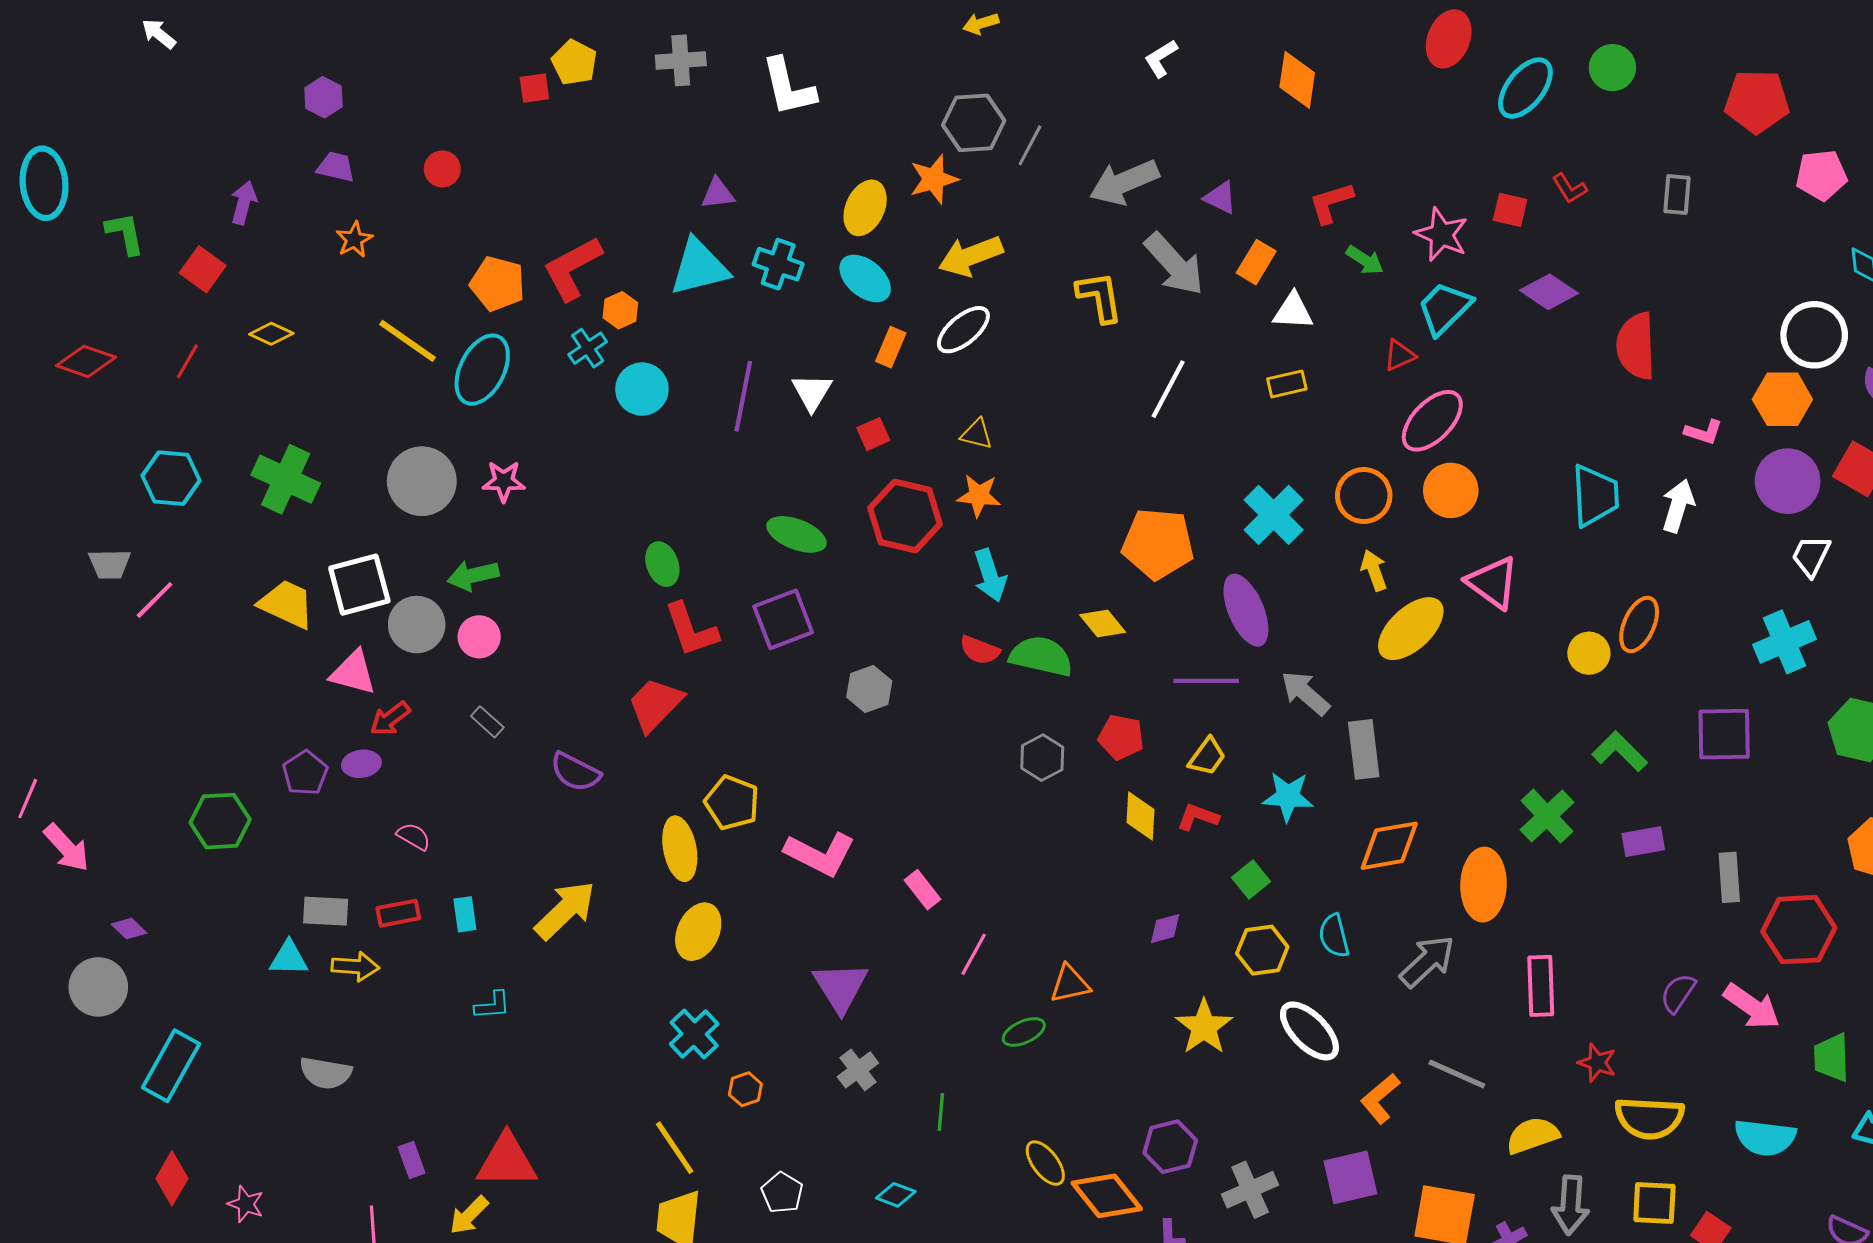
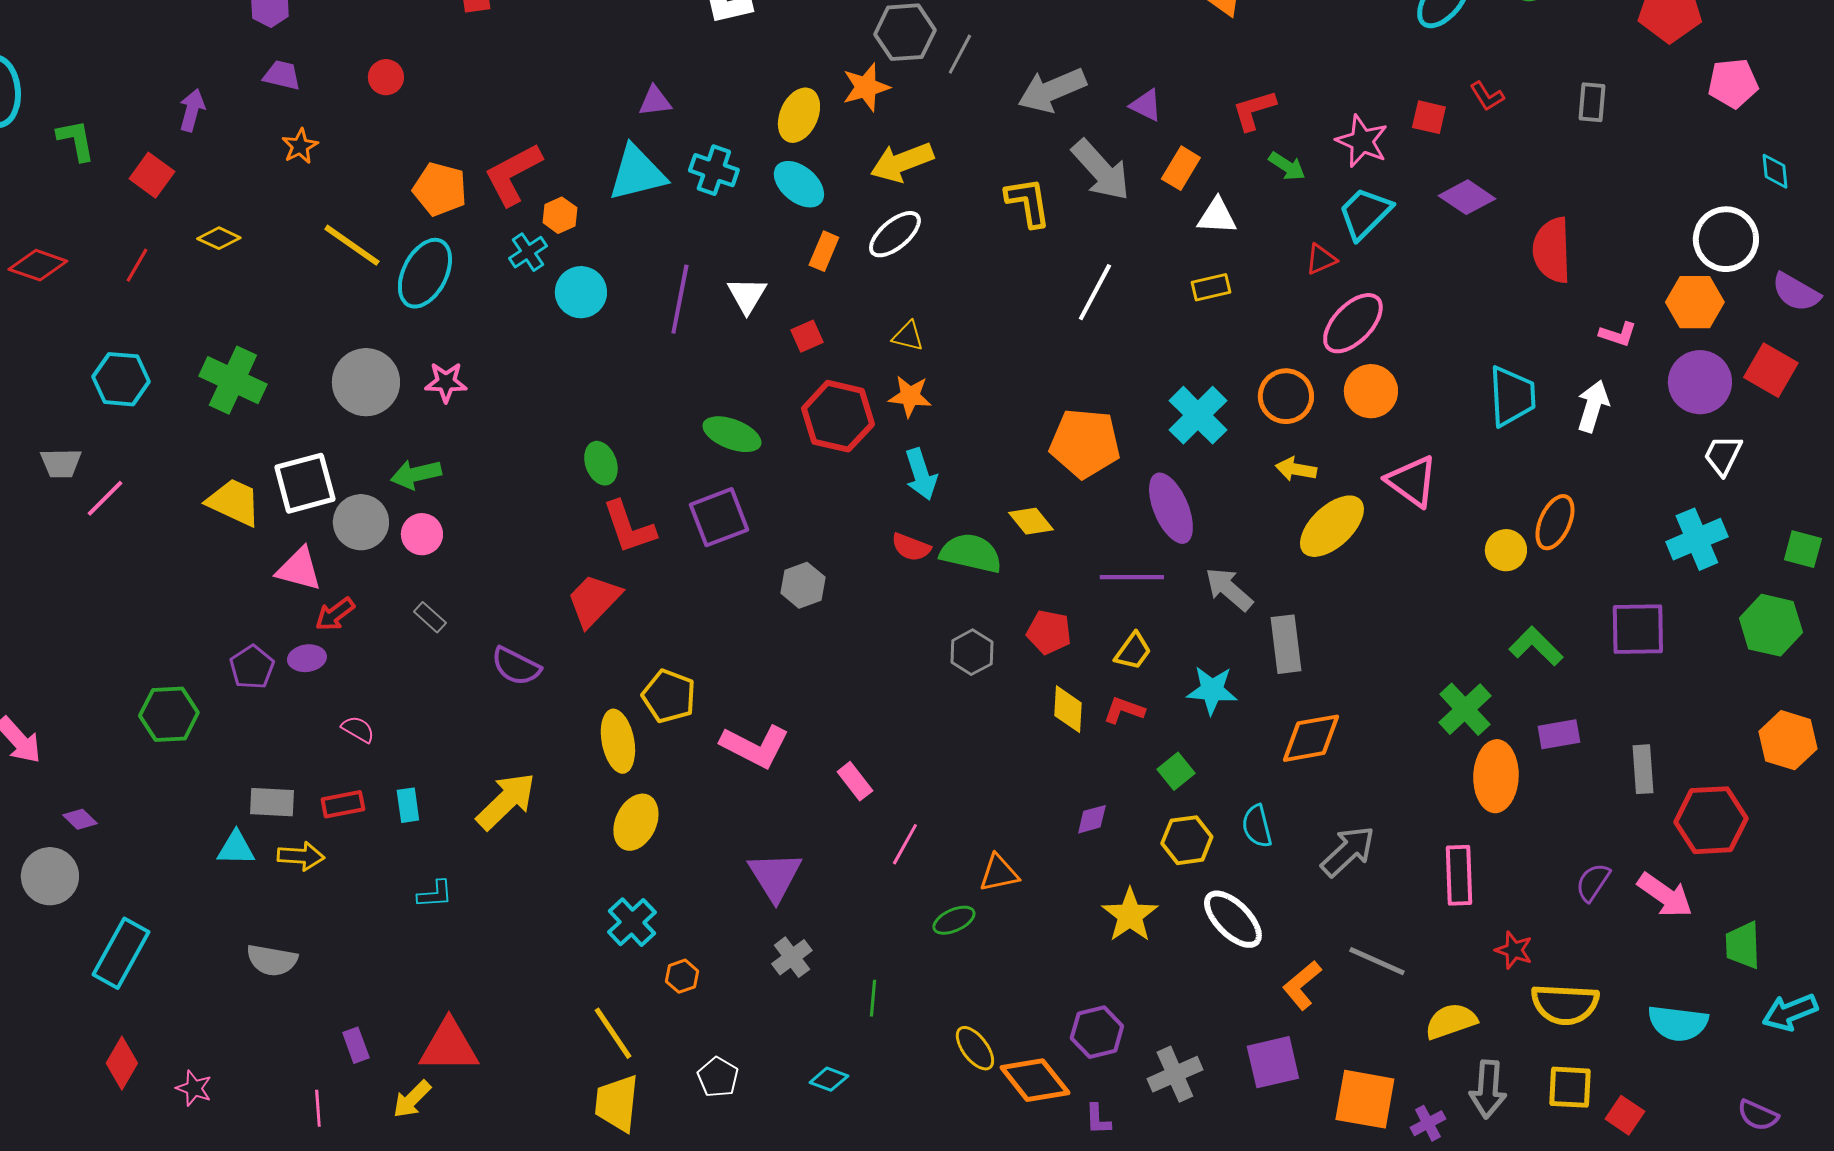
yellow arrow: (1374, 570) -> (1296, 469), turned -60
orange ellipse: (1483, 885) -> (1496, 776), moved

